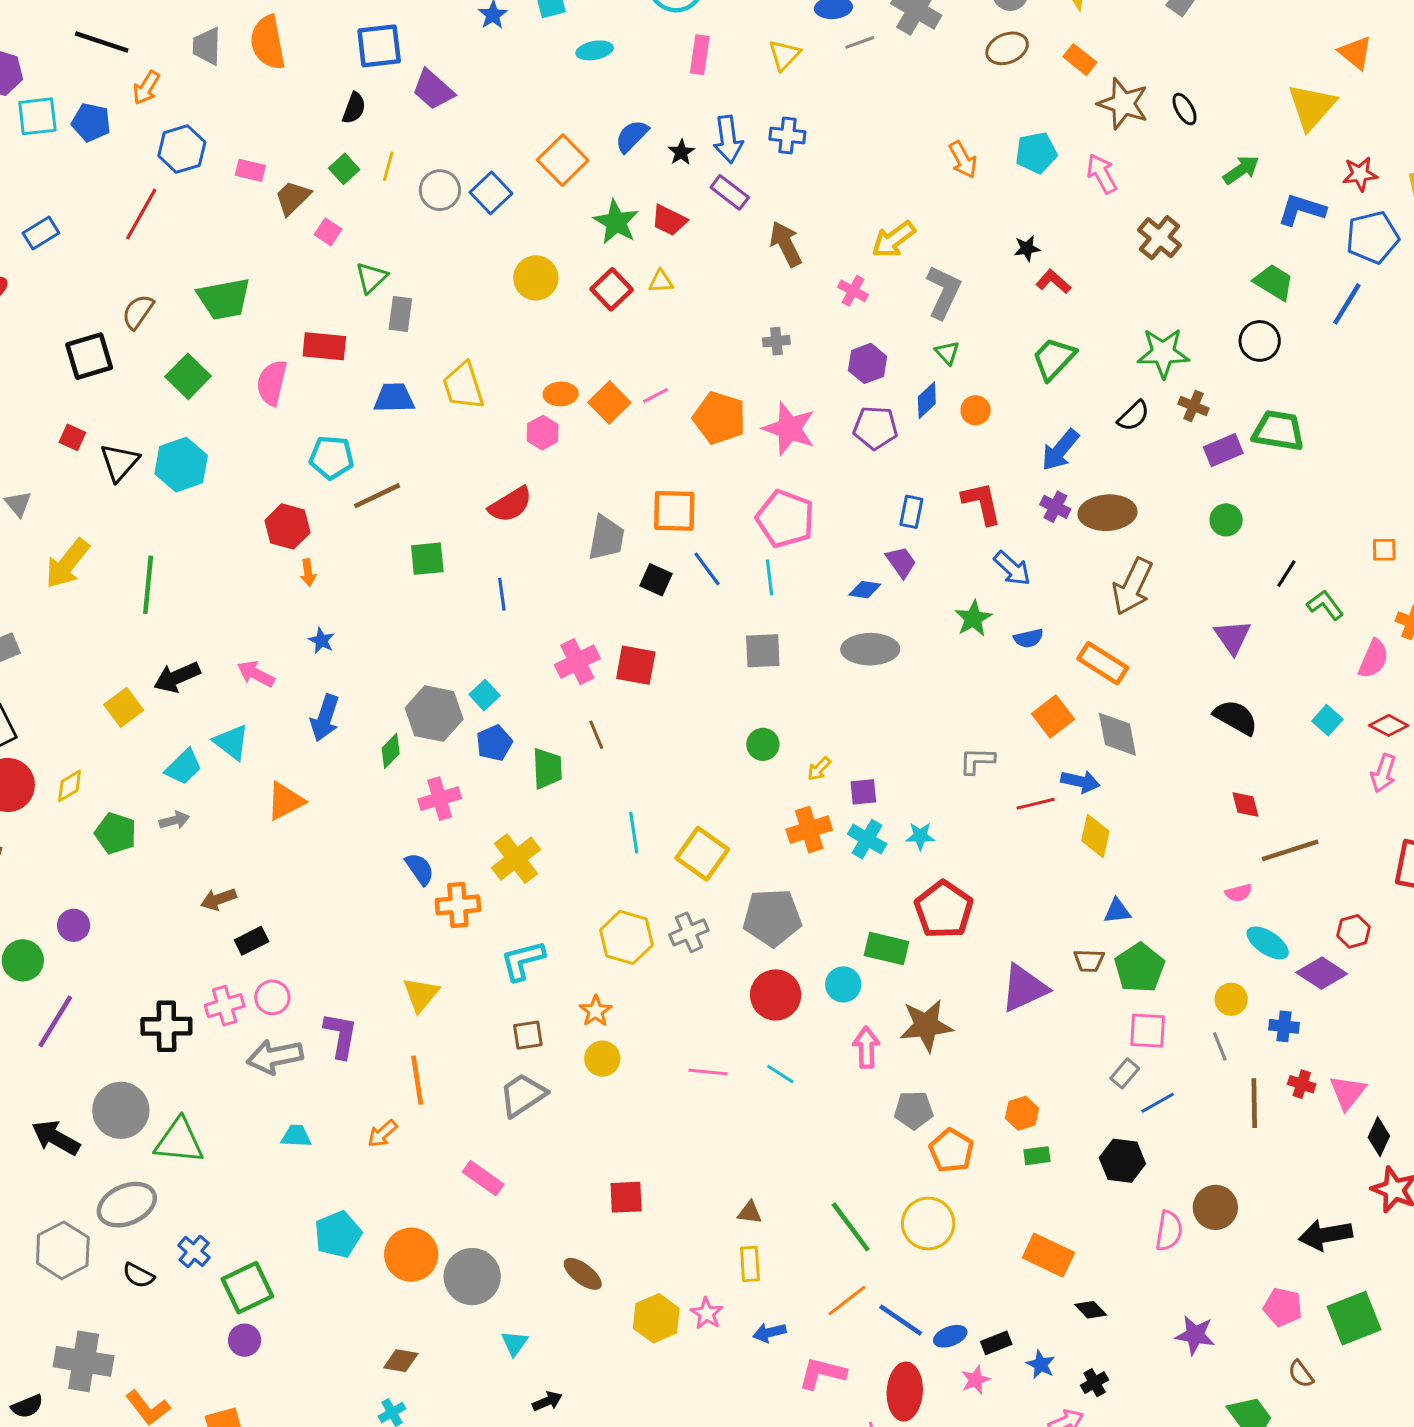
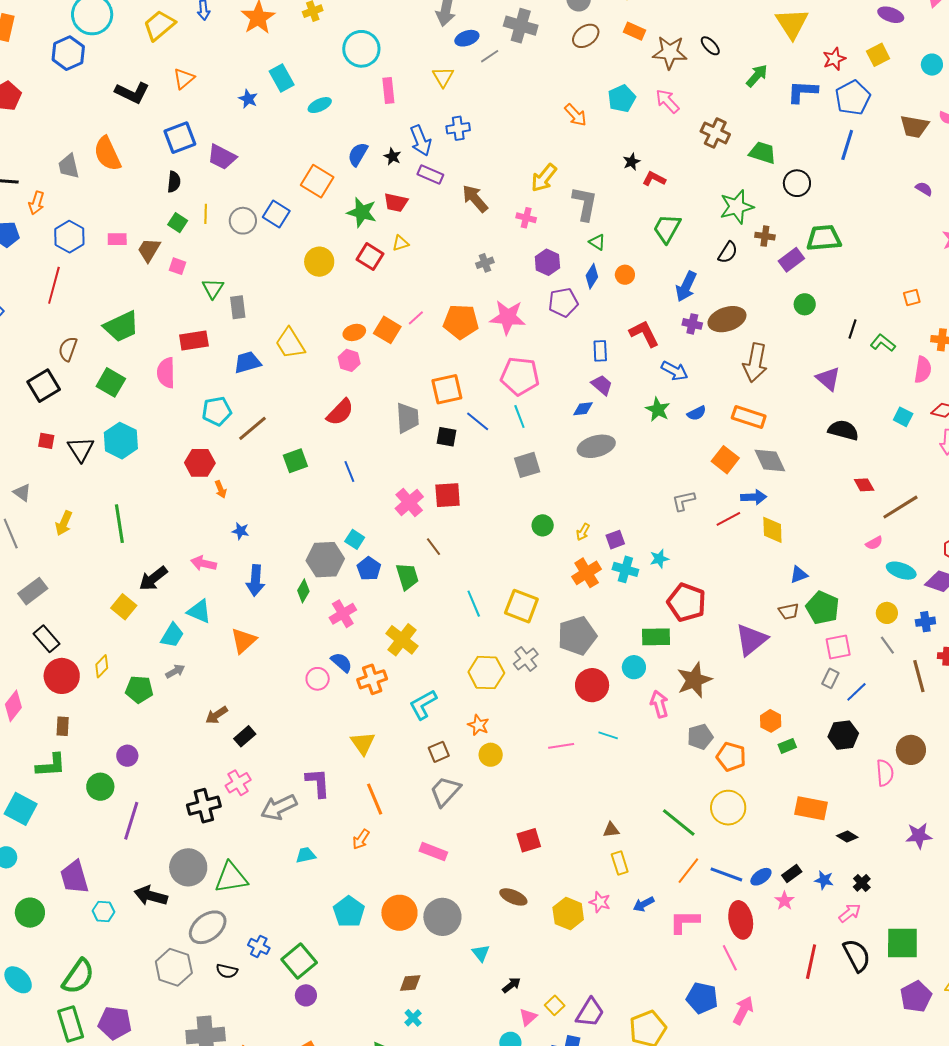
green trapezoid: (1274, 282) -> (762, 153), moved
yellow arrow: (67, 564) -> (64, 523), size x0.7
pink circle: (272, 997) -> (318, 679), moved

